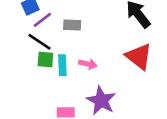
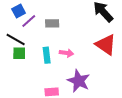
black line: (40, 42) -> (16, 40), moved
green square: (45, 59) -> (19, 53), moved

